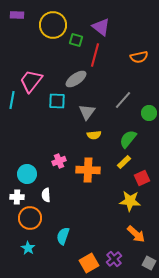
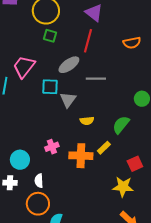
green square: (76, 40) -> (50, 36), moved
gray line: (123, 100) -> (96, 79), moved, turned 48
gray triangle: (87, 112) -> (68, 100), moved
yellow rectangle: (124, 162) -> (104, 148), moved
orange circle: (30, 218) -> (38, 204), moved

